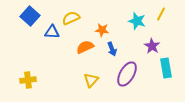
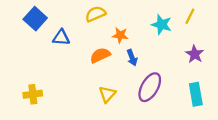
yellow semicircle: (71, 18) -> (95, 14), moved
purple star: (152, 46) -> (195, 54), moved
cyan rectangle: (166, 68) -> (196, 94), moved

